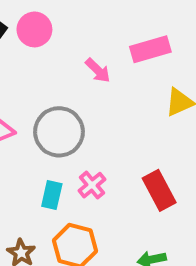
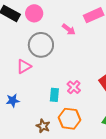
gray circle: (59, 132) -> (41, 45), moved

